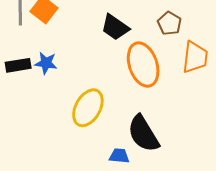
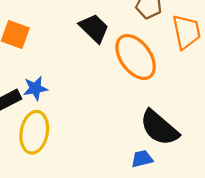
black trapezoid: (115, 27) -> (94, 28), turned -152
yellow ellipse: (88, 108) -> (34, 132), moved

